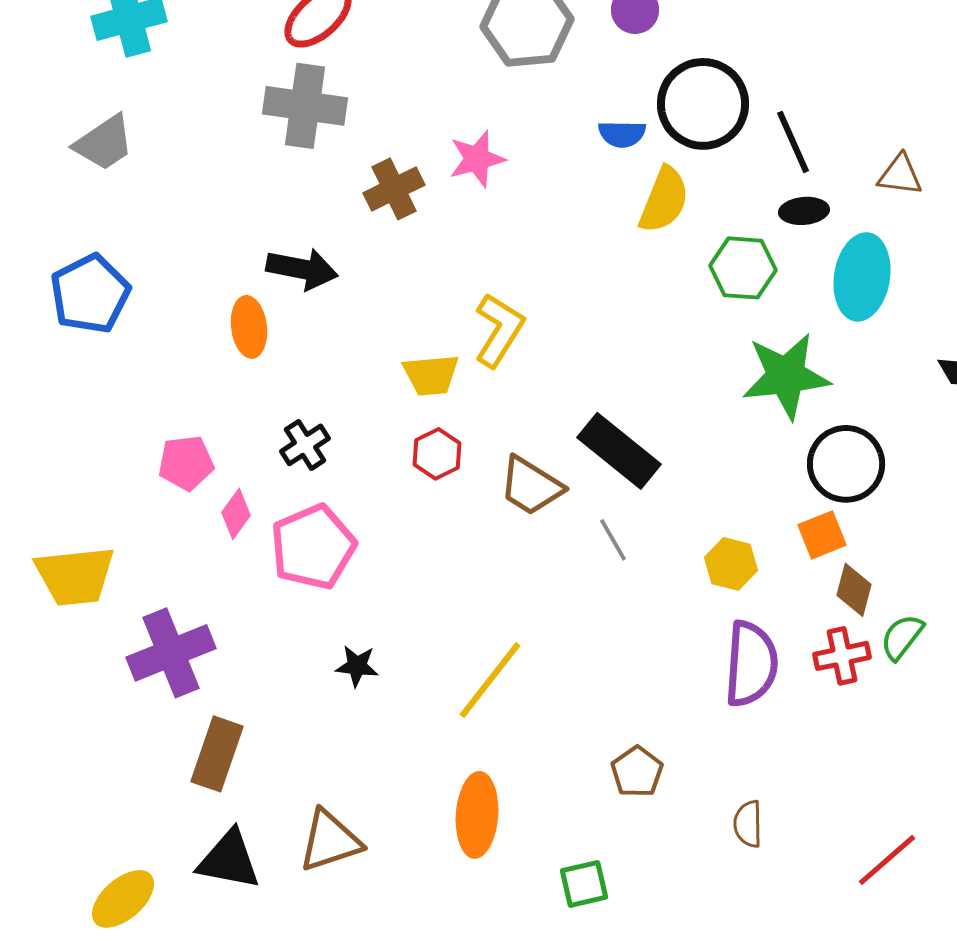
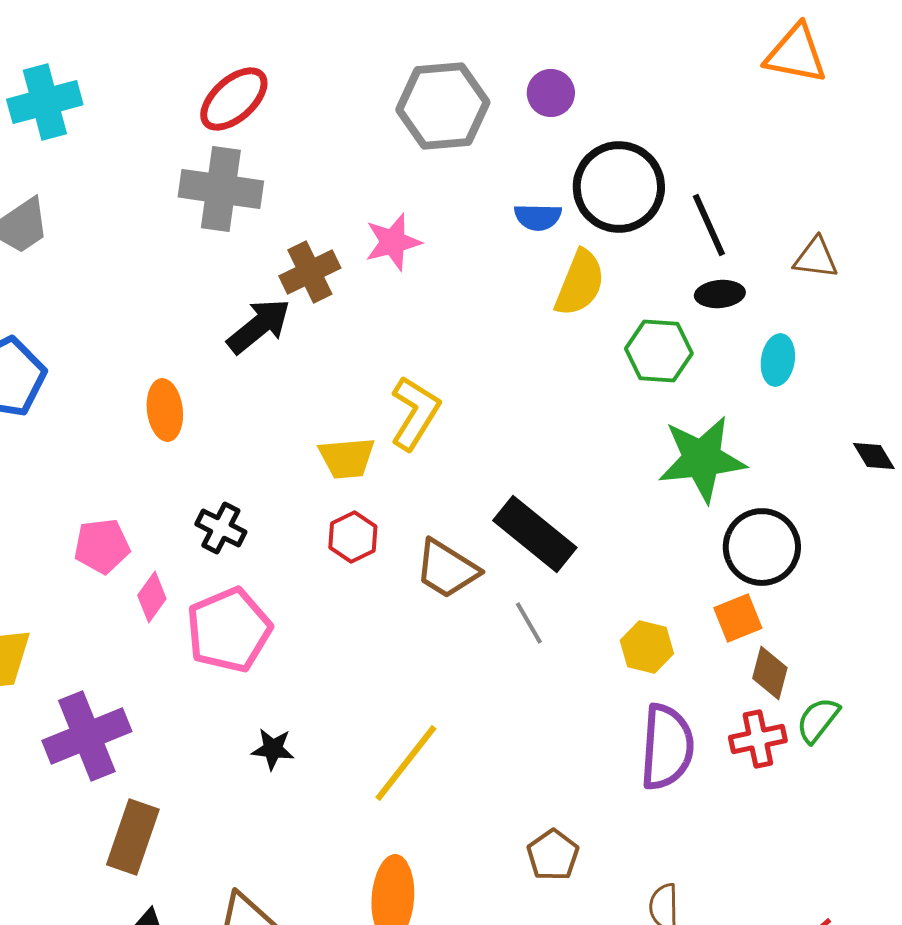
black arrow: (302, 269) -> (259, 326), moved, turned -50
cyan ellipse: (862, 277) -> (778, 360), size x0.6
black cross: (305, 445) -> (221, 528), turned -30

